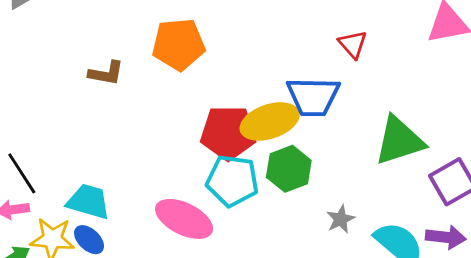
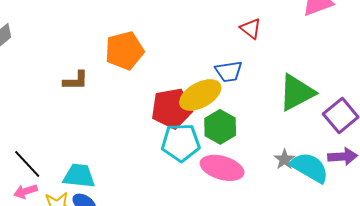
blue trapezoid: (313, 97) -> (229, 71), size x0.7
pink ellipse: (184, 219) -> (222, 168), moved
gray star: (341, 219) -> (284, 159), moved

